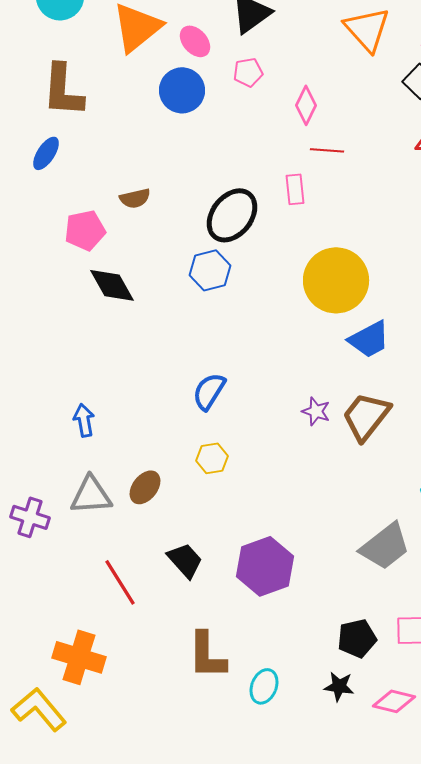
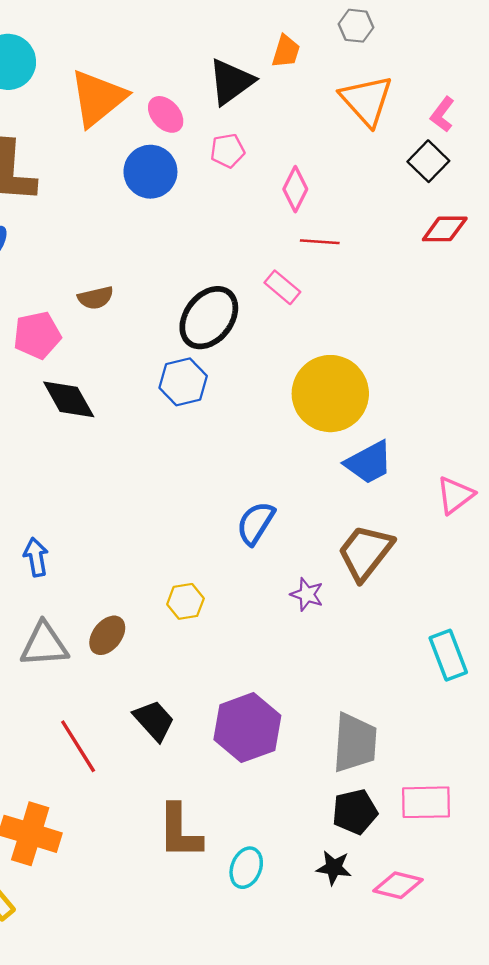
pink rectangle: (295, 189) -> (282, 287), turned -44
blue semicircle: (209, 391) -> (256, 523), moved
purple star: (316, 411) -> (307, 594), moved
gray trapezoid: (385, 546) -> (355, 743), moved, turned -48

